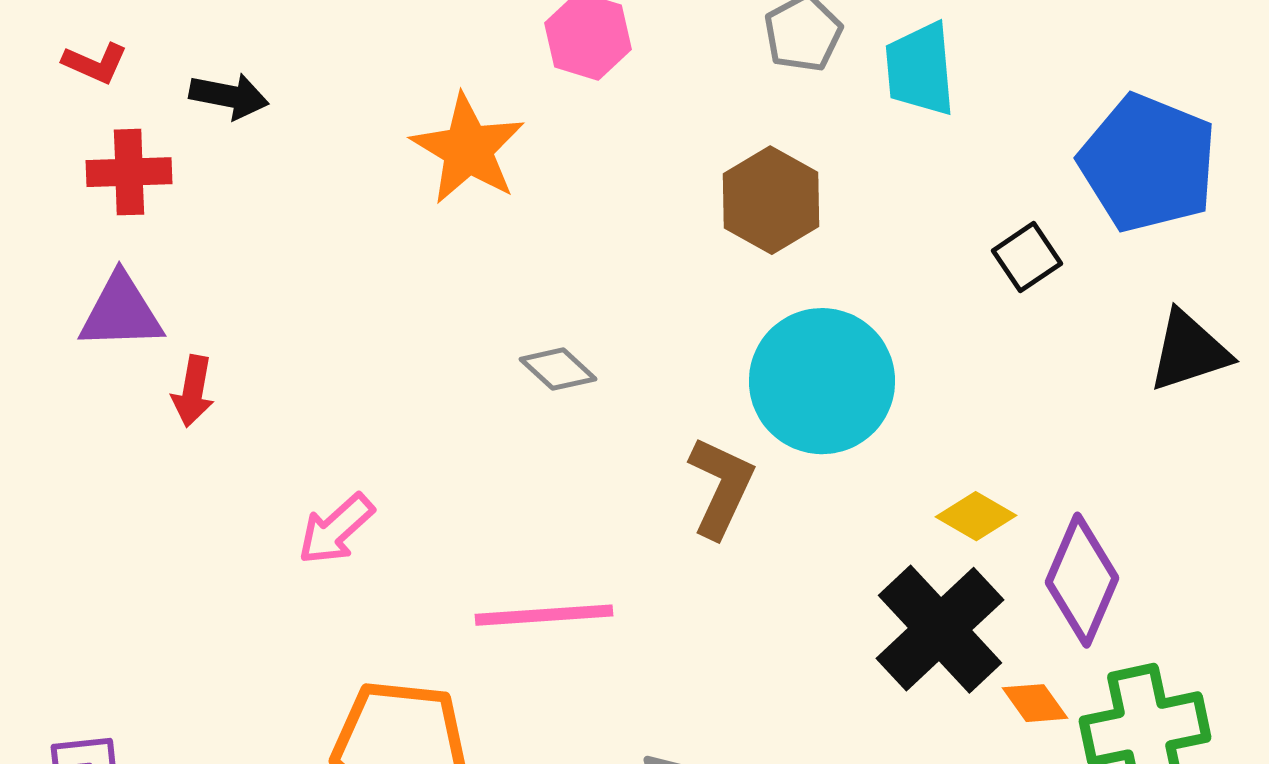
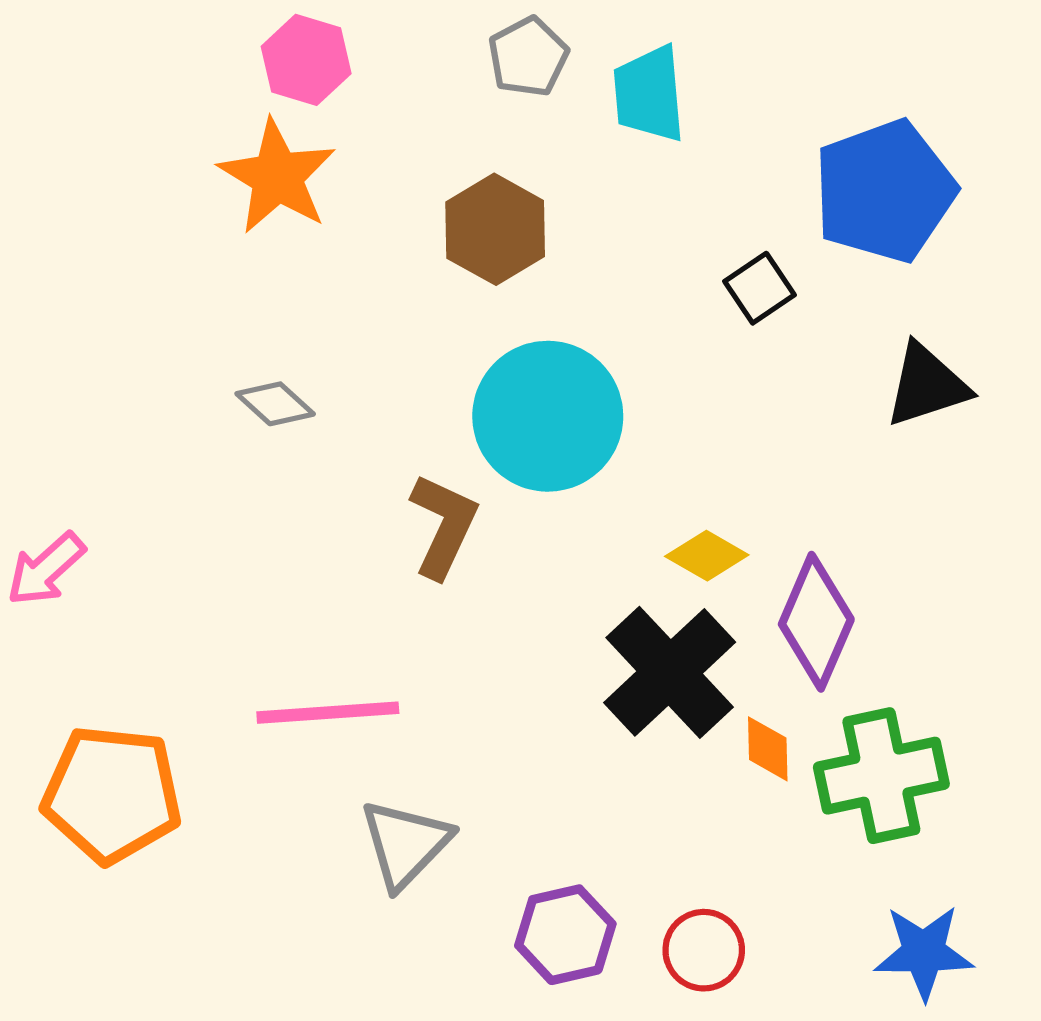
orange star: (468, 149) -> (277, 177), moved
blue pentagon: (1148, 163) -> (884, 191), turned 30
pink line: (544, 615) -> (328, 713), moved
orange diamond: (1035, 703) -> (768, 749), turned 34

